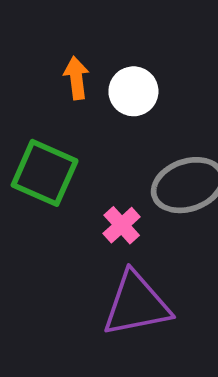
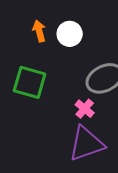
pink cross: (122, 225) -> (85, 109), moved

